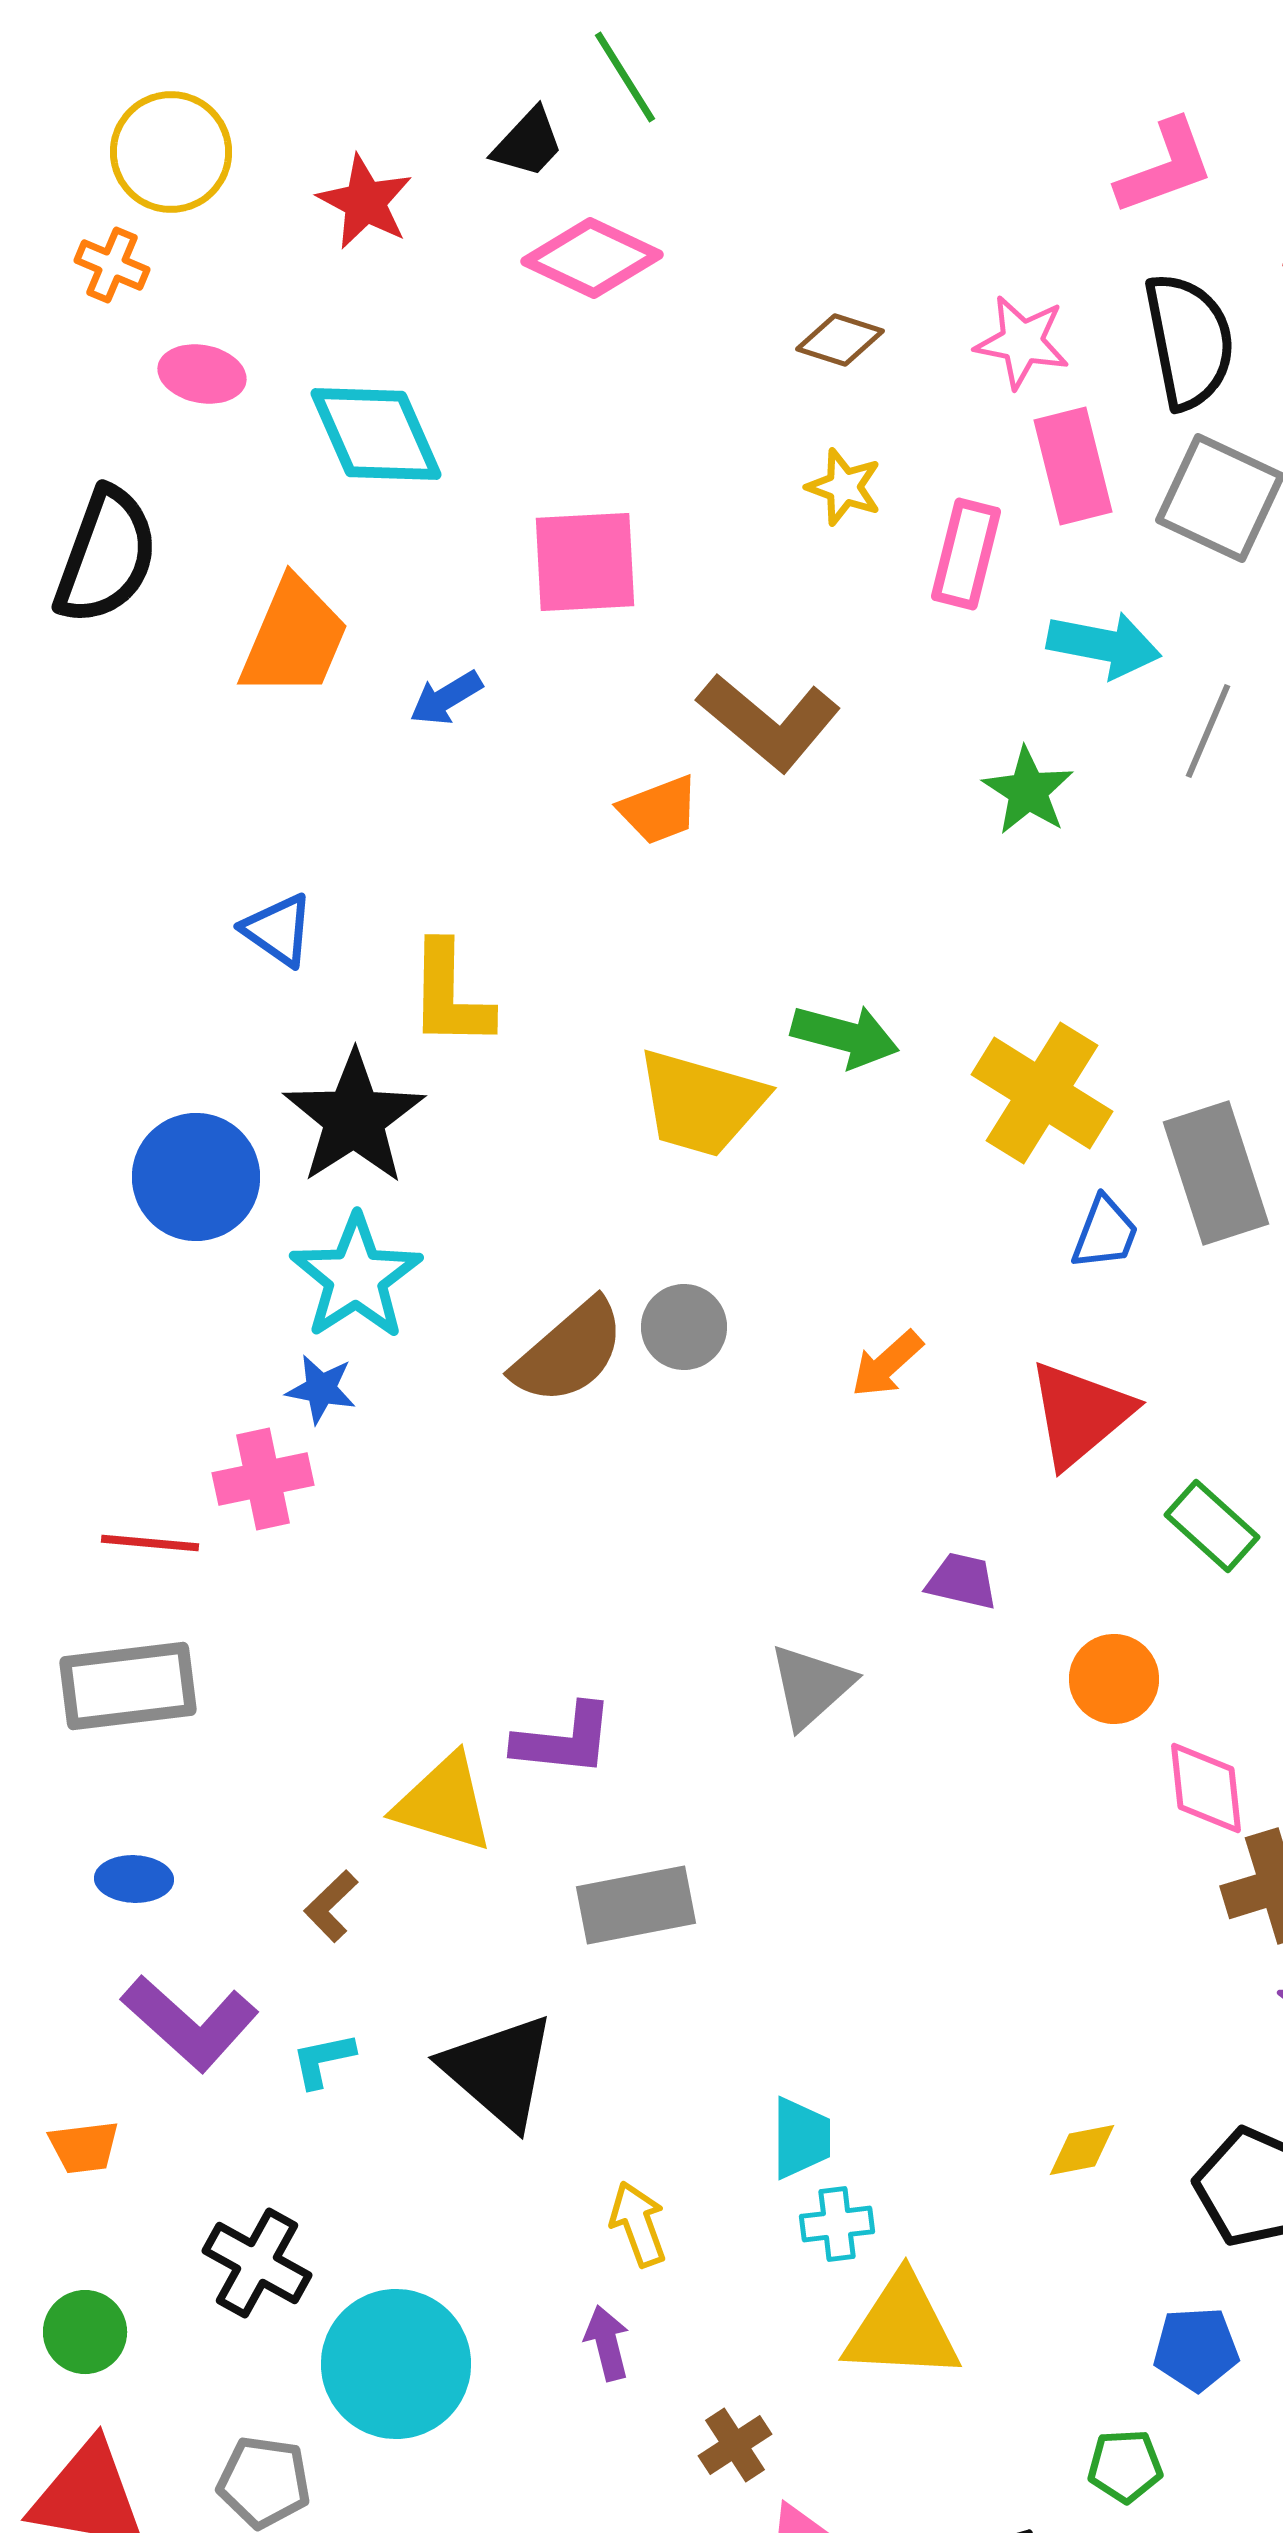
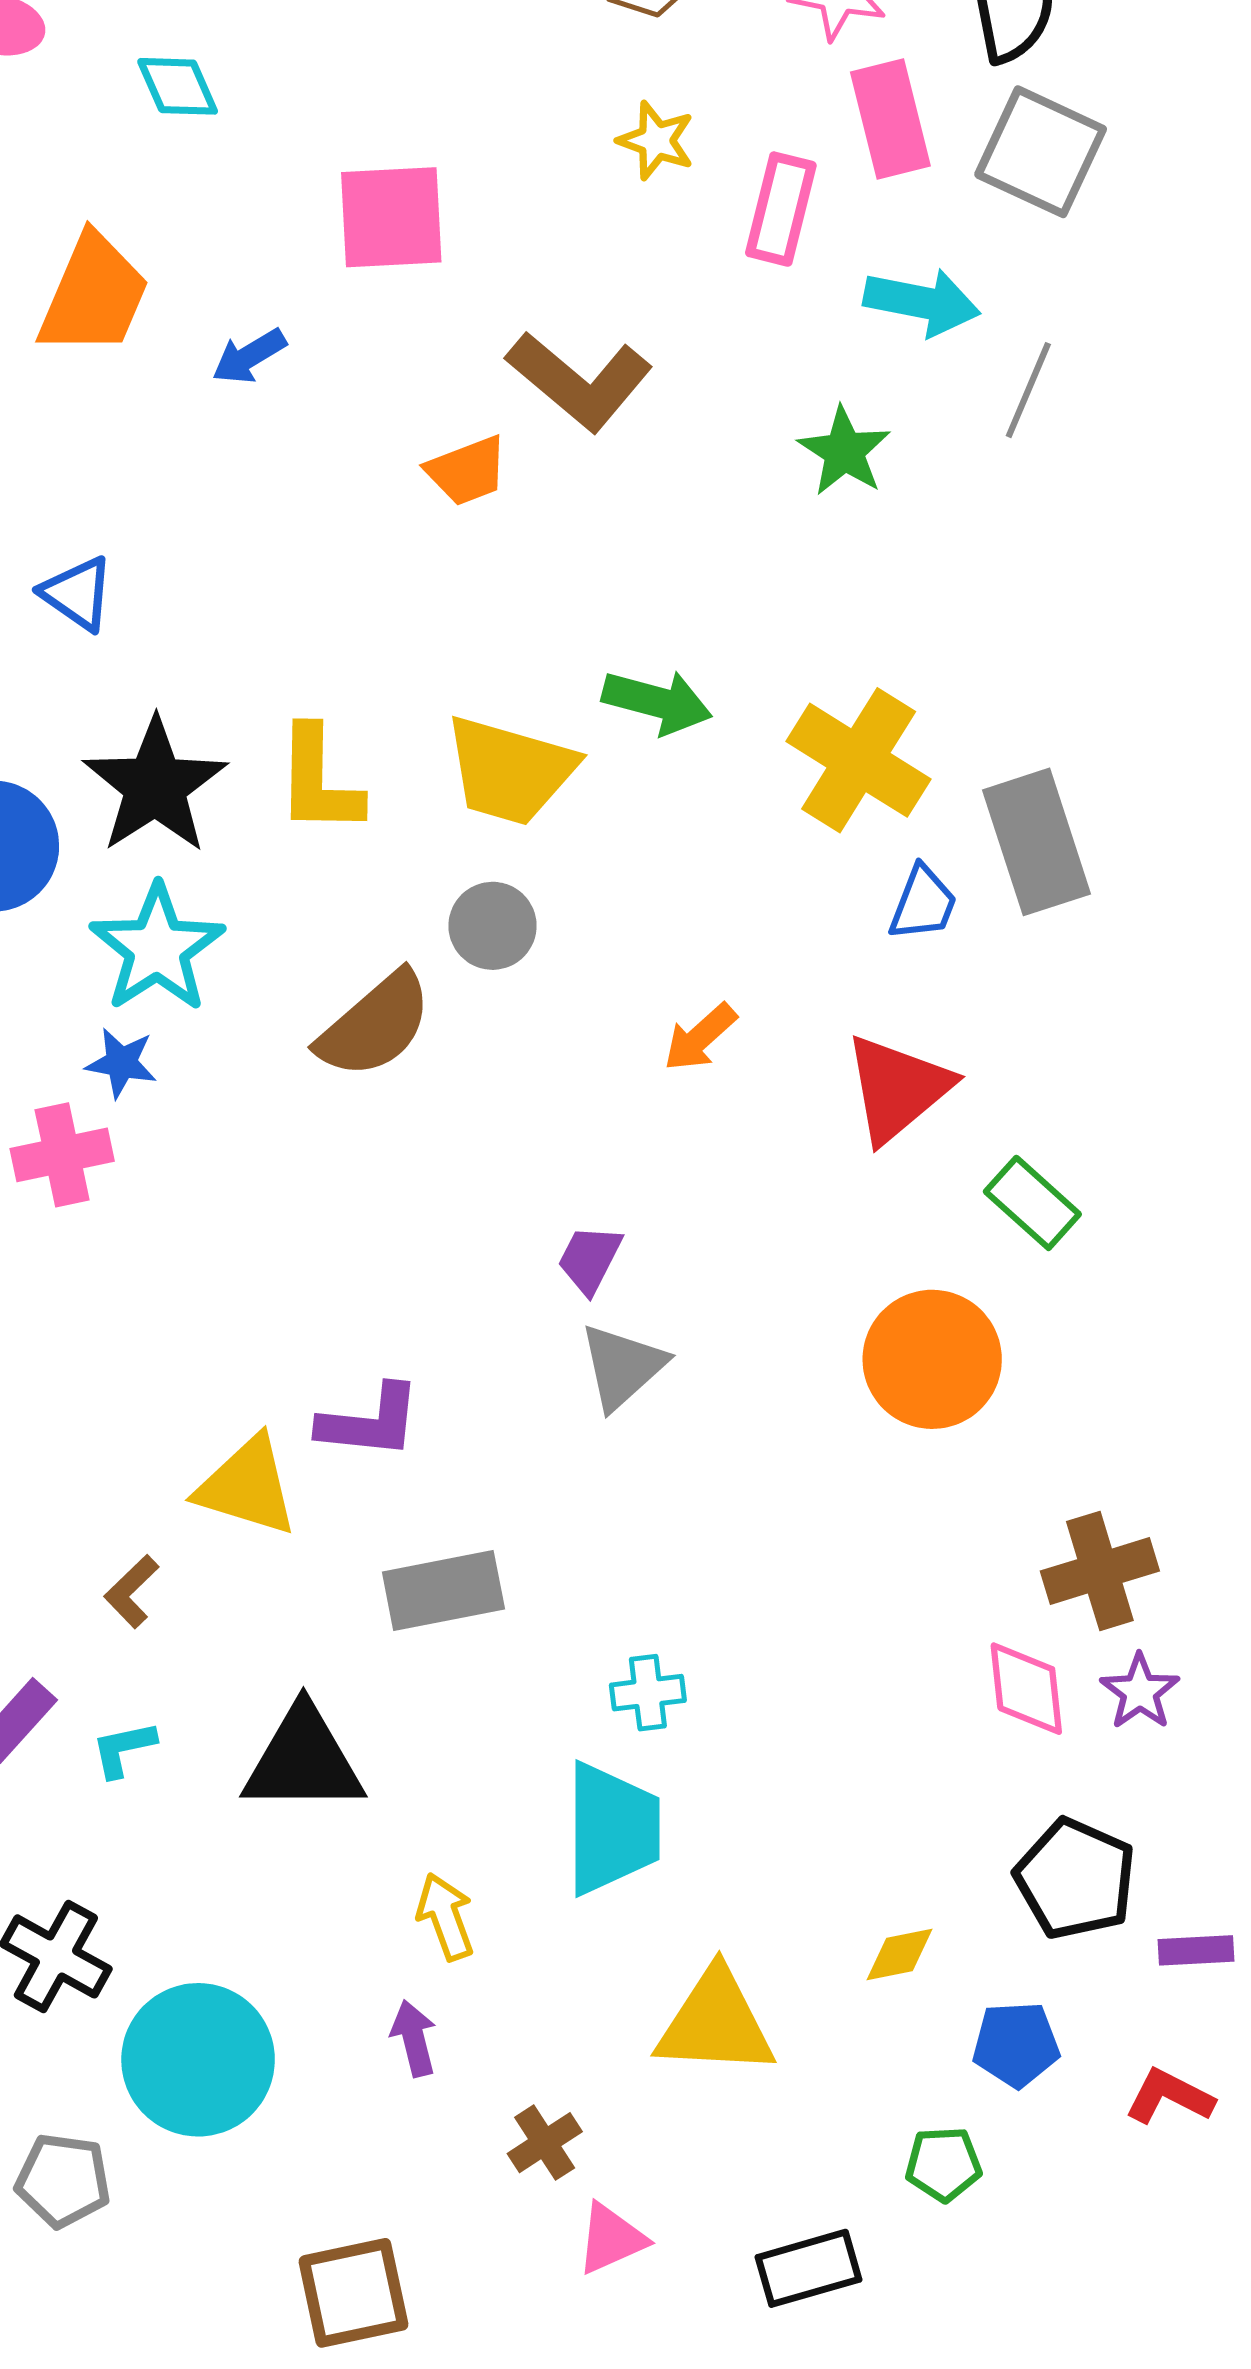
cyan diamond: (376, 434) -> (178, 86), size x0.6
yellow L-shape: (450, 995) -> (319, 781), moved
gray circle: (684, 1327) -> (493, 926), moved
purple trapezoid: (962, 1581) -> (590, 1259), moved, turned -76
orange circle: (1114, 1679) -> (932, 1359), size x1.5
pink diamond: (1206, 1788) -> (1026, 1689), moved
black triangle: (499, 2071) -> (303, 1760), turned -41
cyan trapezoid: (801, 2138) -> (612, 1829), size x1.6
yellow diamond: (1082, 2150) -> (899, 1954), moved
cyan cross: (837, 2224) -> (648, 1693), moved

